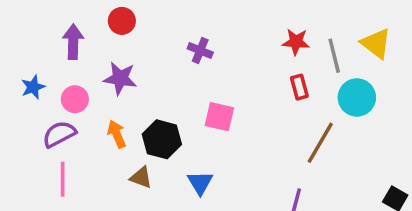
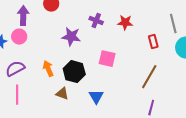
red star: (296, 42) -> (125, 23), moved
purple star: (120, 78) -> (71, 37), moved
pink circle: (75, 99) -> (19, 37), moved
brown line: (320, 143) -> (149, 77), moved

